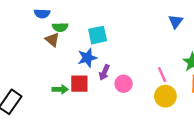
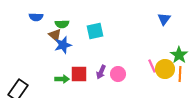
blue semicircle: (42, 14) -> (36, 17), moved
blue star: (87, 58) -> (63, 45), moved
purple arrow: (104, 72) -> (101, 72), moved
yellow circle: (165, 96) -> (165, 69), moved

